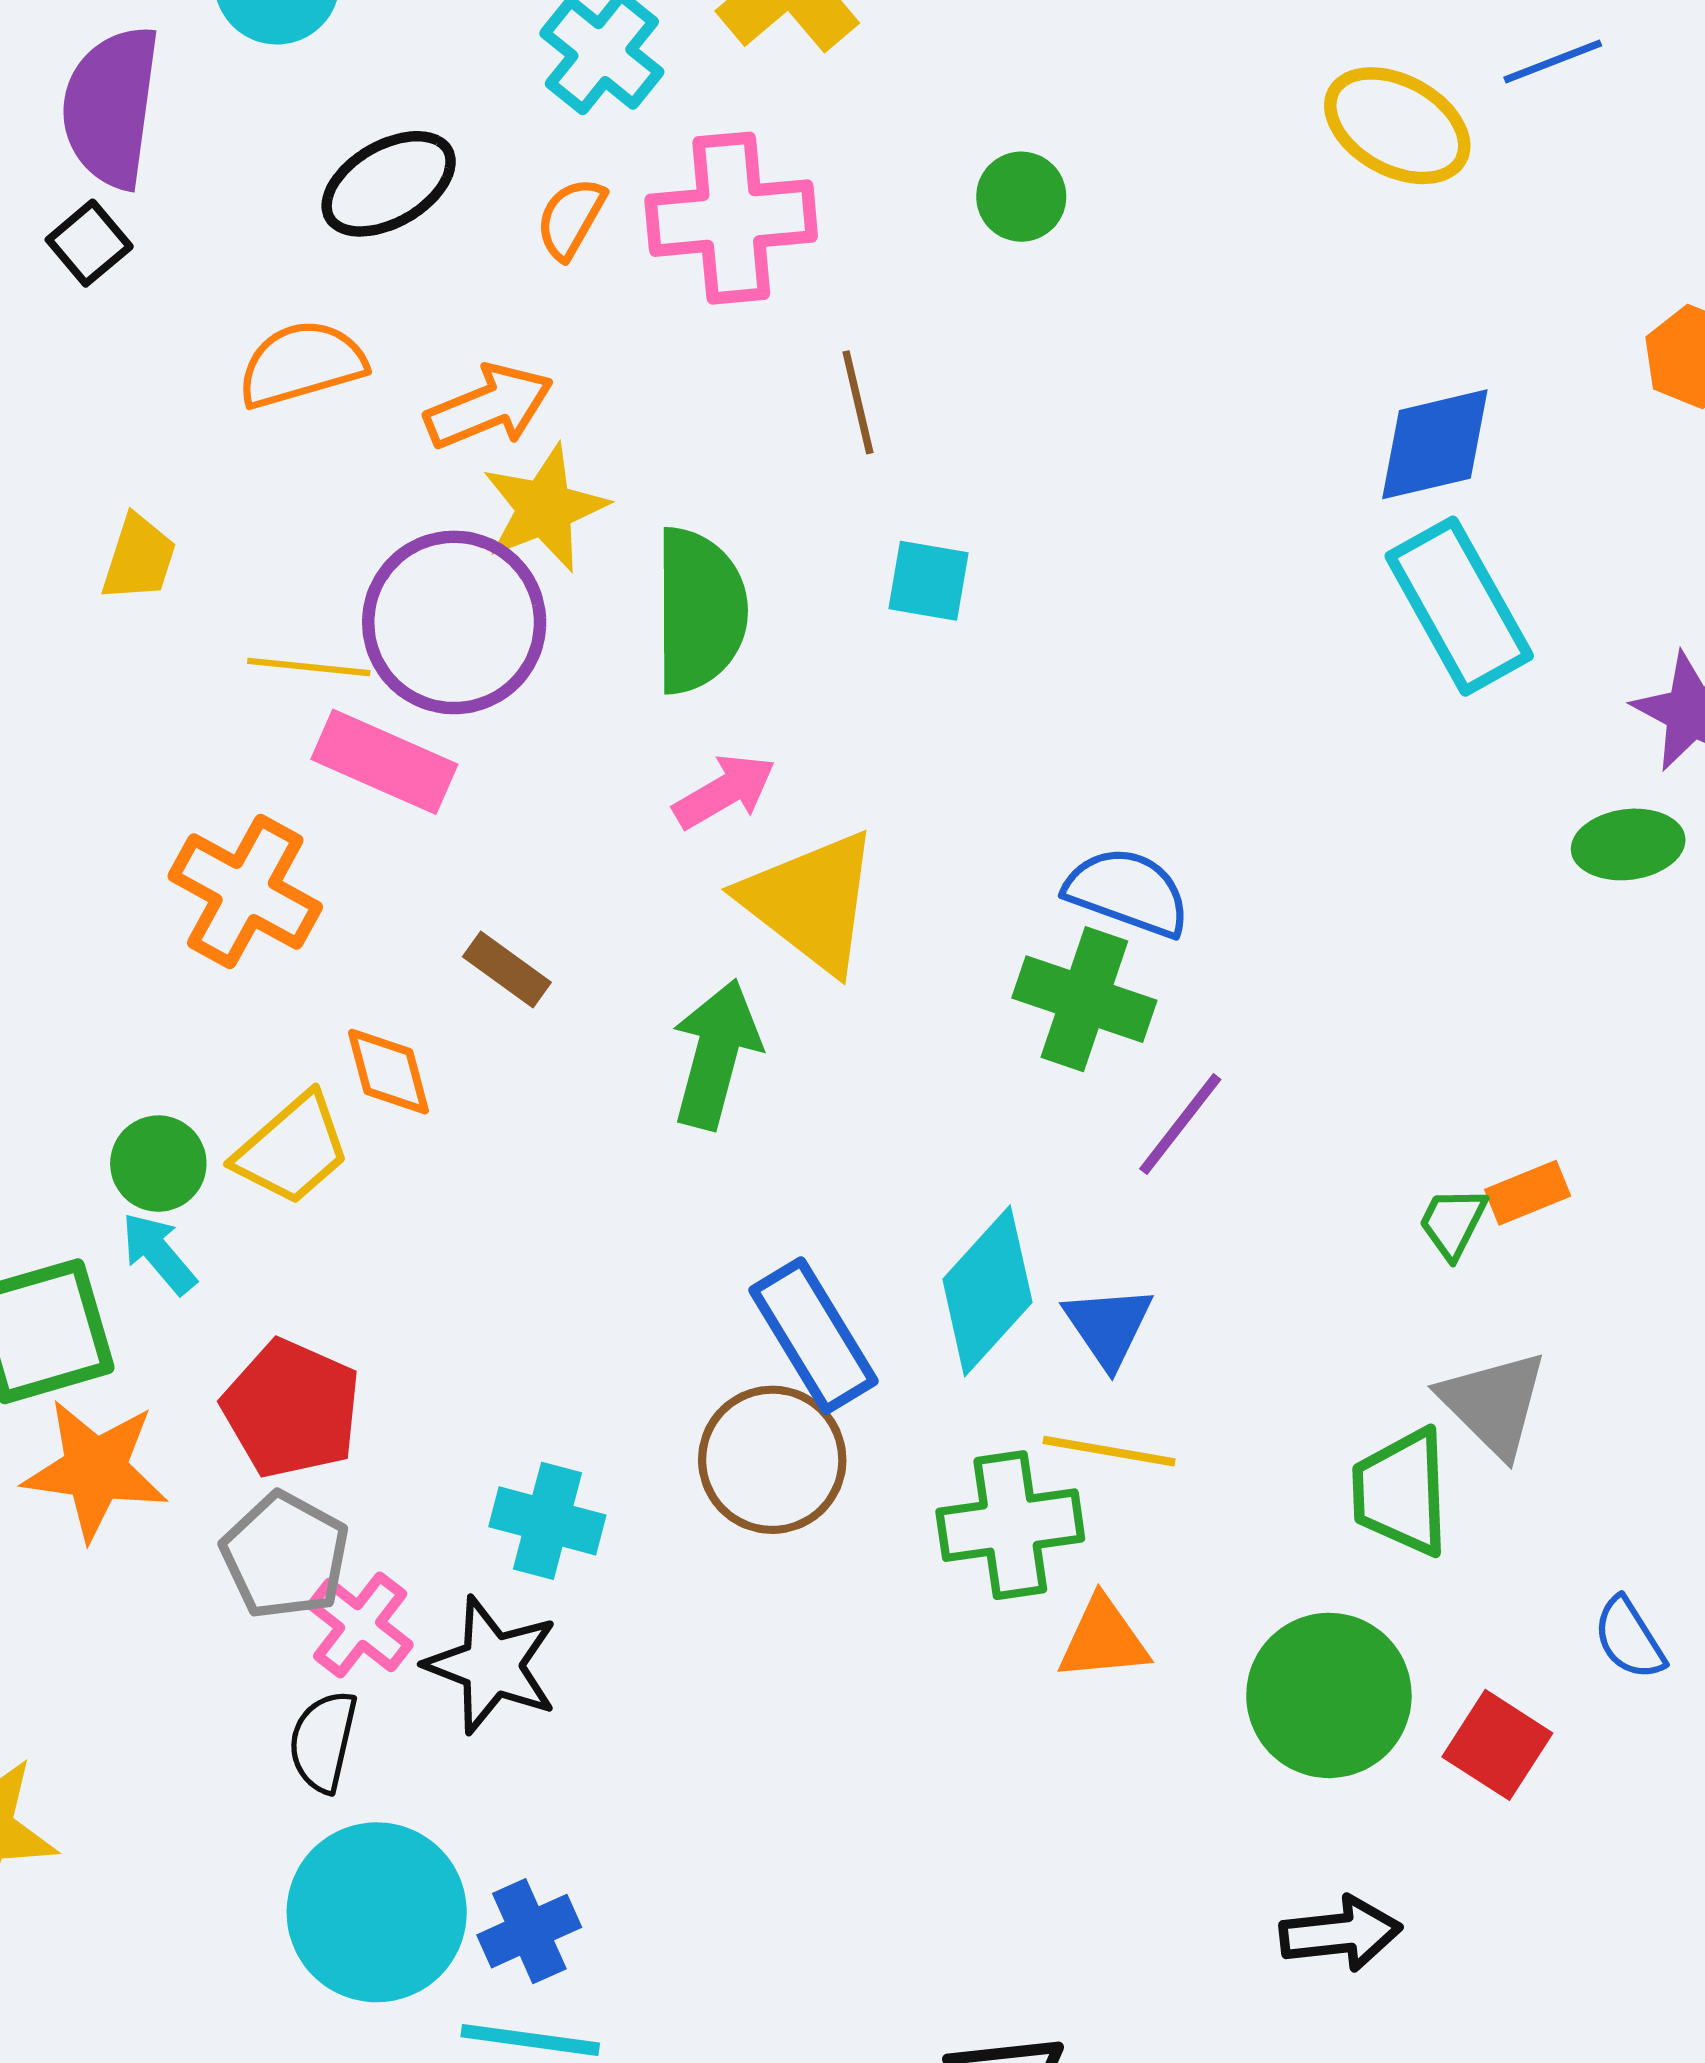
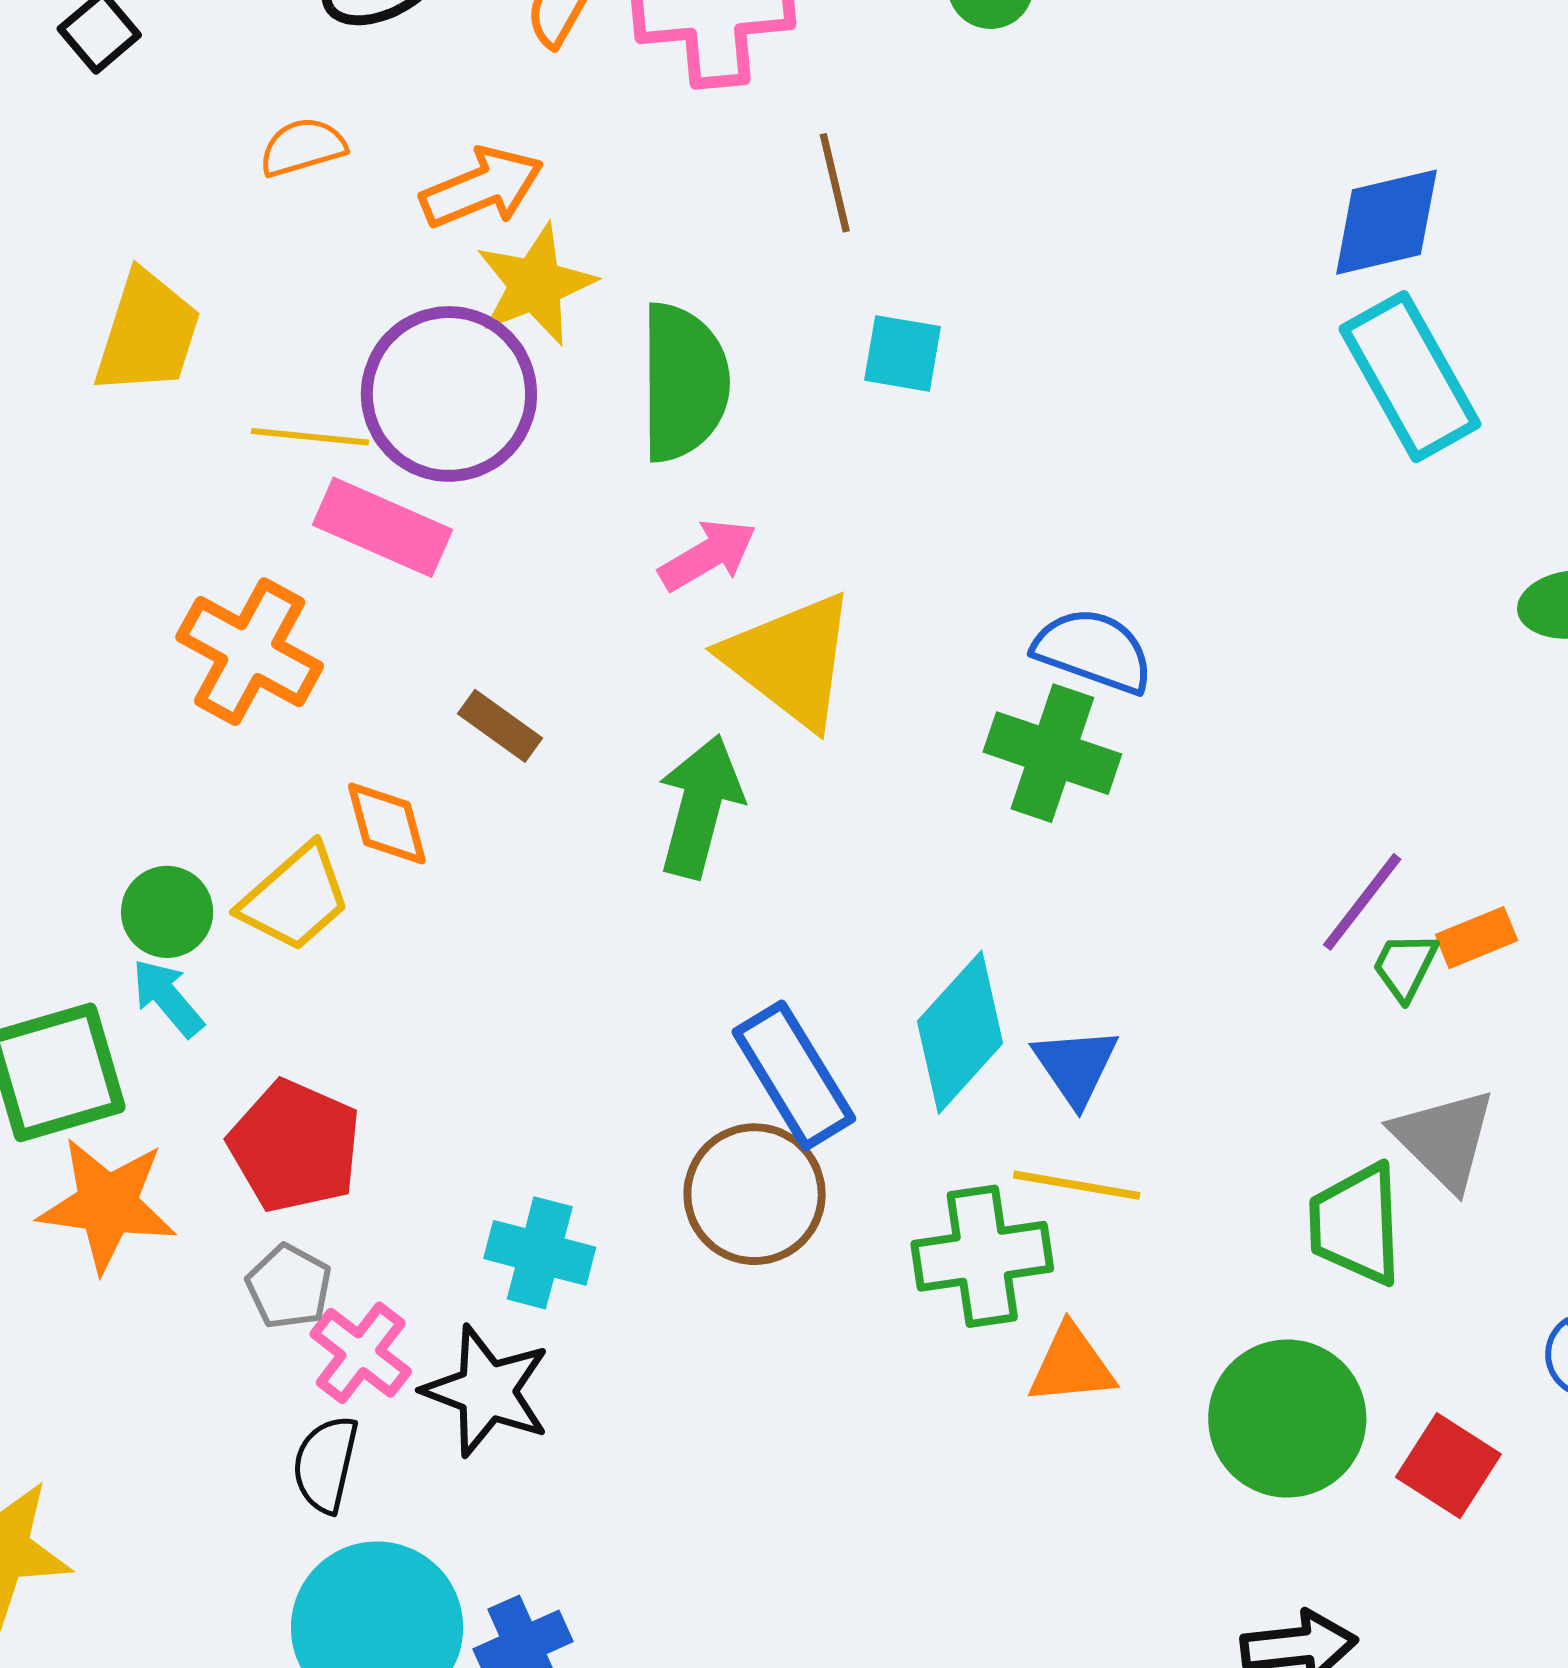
orange semicircle: (302, 364) -> (303, 147), size x0.7
yellow trapezoid: (139, 558) -> (147, 333), size x1.5
purple line: (1180, 1124) -> (1362, 902), moved
gray pentagon: (285, 1556) -> (289, 1287), size x0.7

